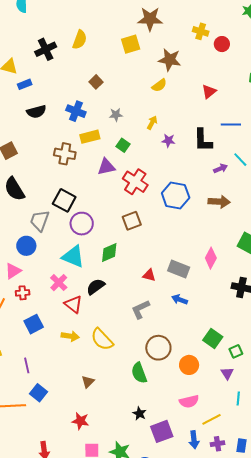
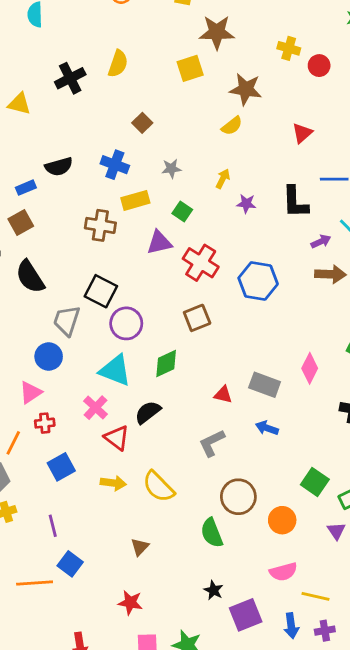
blue rectangle: (25, 84) -> (26, 188), moved
brown arrow: (219, 202) -> (330, 274), moved
yellow line: (211, 419) -> (315, 596), turned 42

